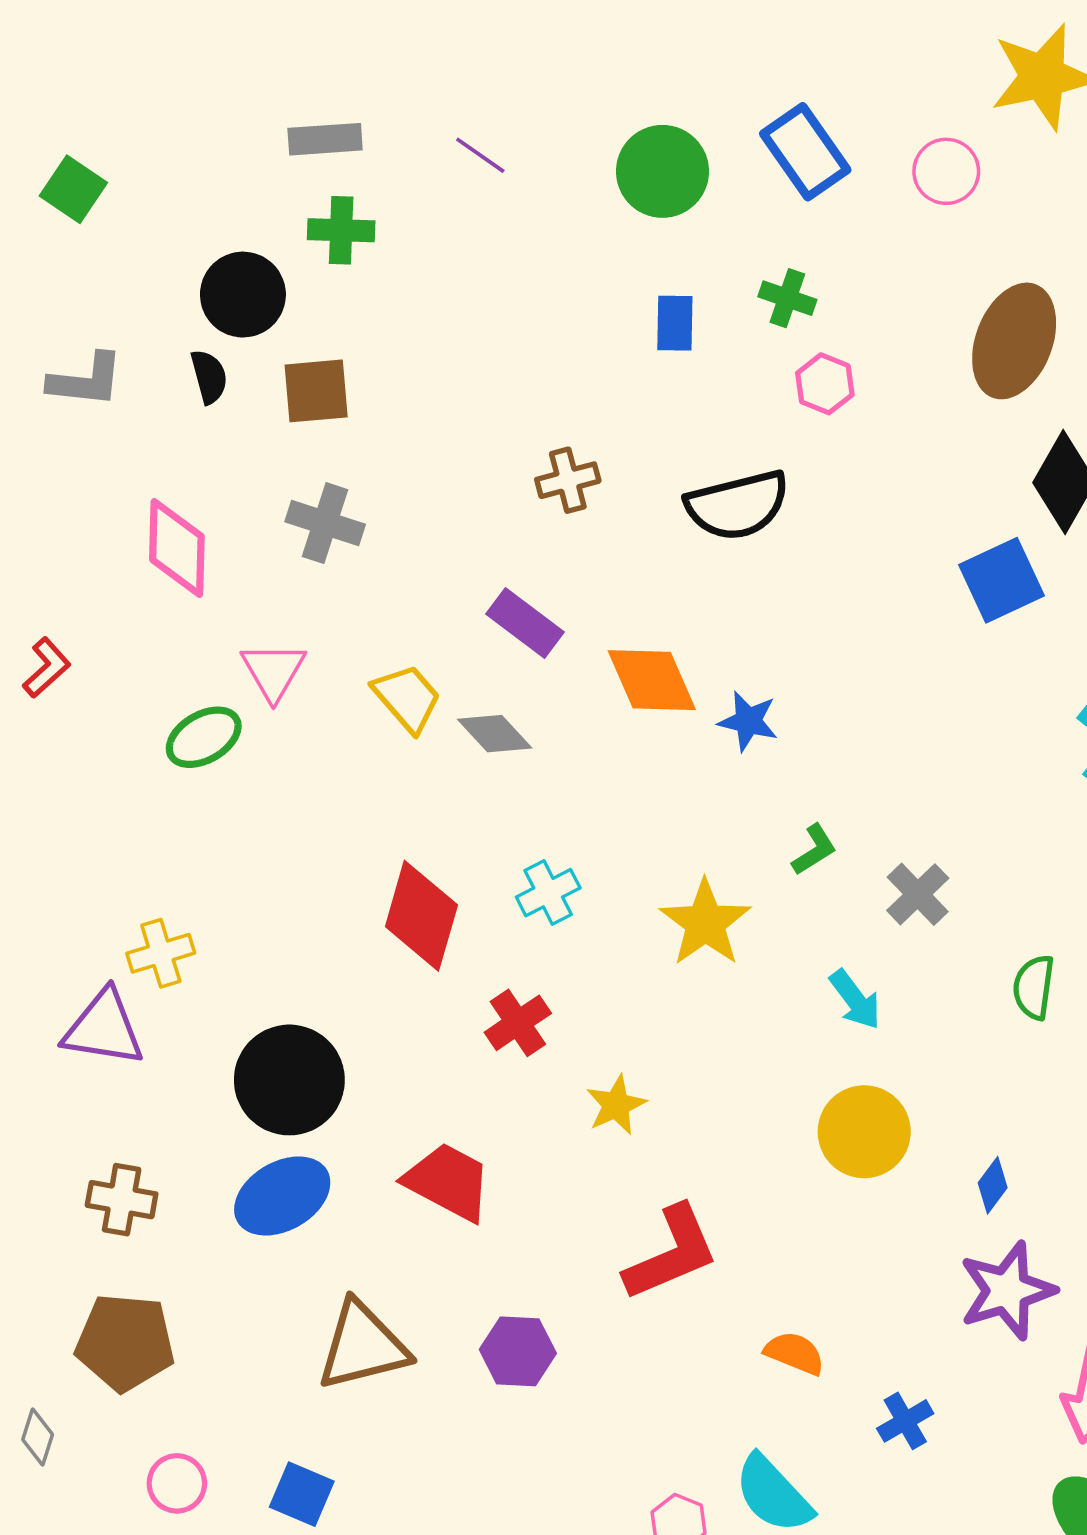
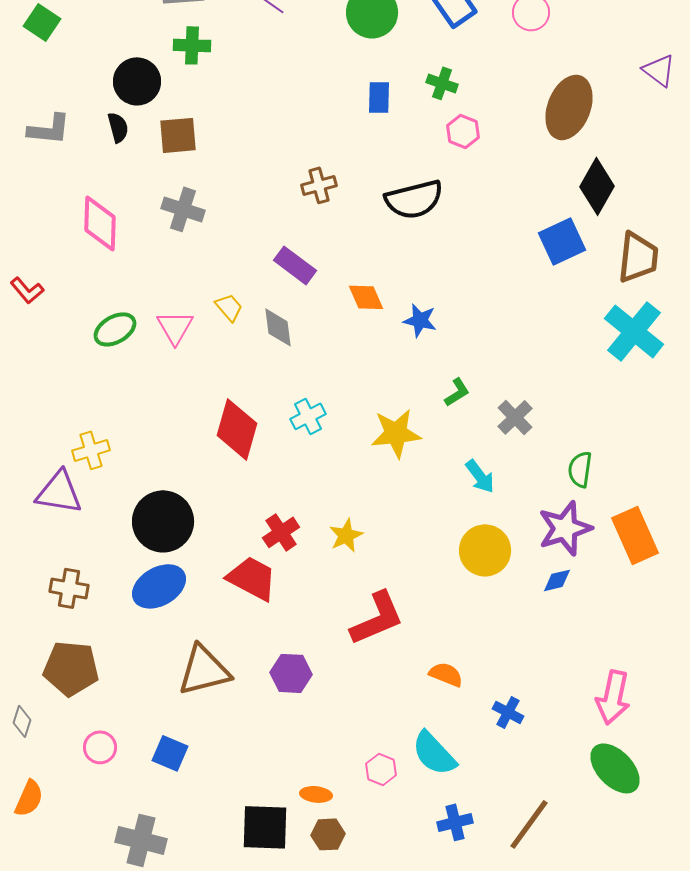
red L-shape: (47, 668) -> (27, 290), turned 92
pink triangle: (273, 671) -> (175, 327), moved
orange diamond: (652, 680) -> (366, 297), size x0.7
yellow trapezoid: (407, 698) -> (229, 307), size x0.7
gray diamond: (495, 734) -> (278, 327), turned 36
yellow star: (705, 923) -> (396, 433), turned 30
red cross: (518, 1023) -> (281, 532), moved
blue diamond: (993, 1185) -> (557, 580), turned 40
purple star: (1007, 1291) -> (565, 528), moved
blue cross: (905, 1421) -> (508, 712), turned -32

